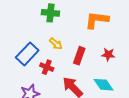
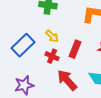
red cross: (47, 67) -> (52, 56), moved

